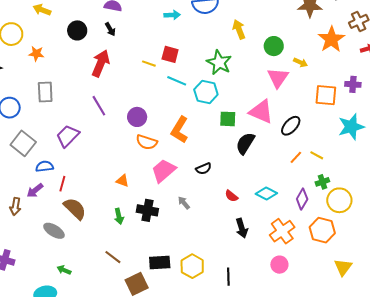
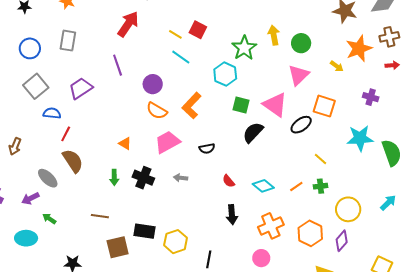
yellow arrow: (239, 29) -> (274, 35), moved
yellow arrow: (300, 62) -> (337, 66), moved
cyan line: (177, 81) -> (181, 57), moved
orange square: (326, 95) -> (324, 106), moved
orange line: (296, 157) -> (296, 187), moved
purple arrow: (35, 190) -> (30, 198), moved
purple diamond: (302, 199) -> (342, 241), moved
yellow circle: (339, 200) -> (348, 209), moved
gray arrow: (184, 203) -> (181, 178), turned -56
brown line: (113, 257) -> (100, 216), turned -42

